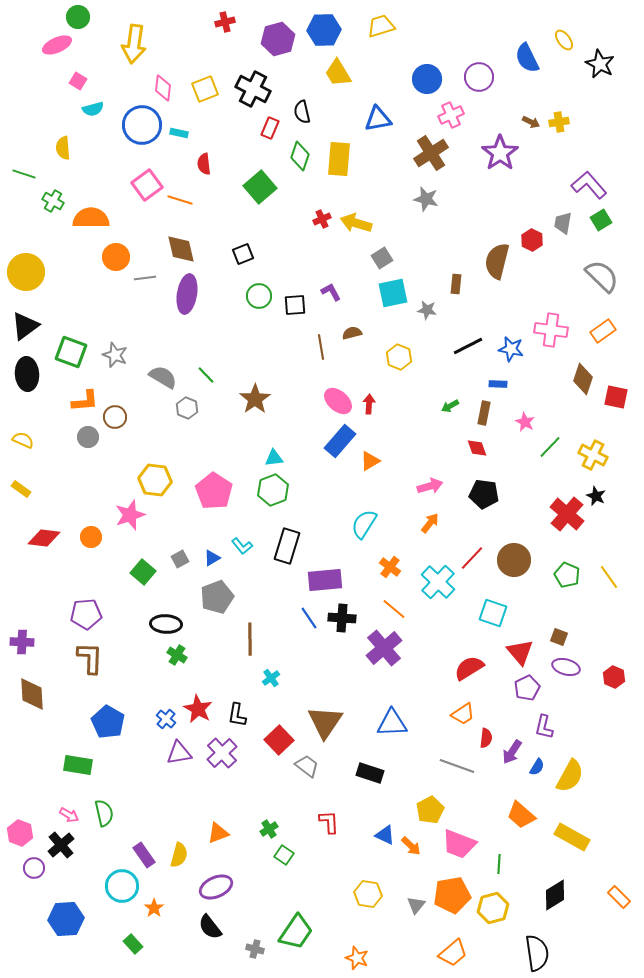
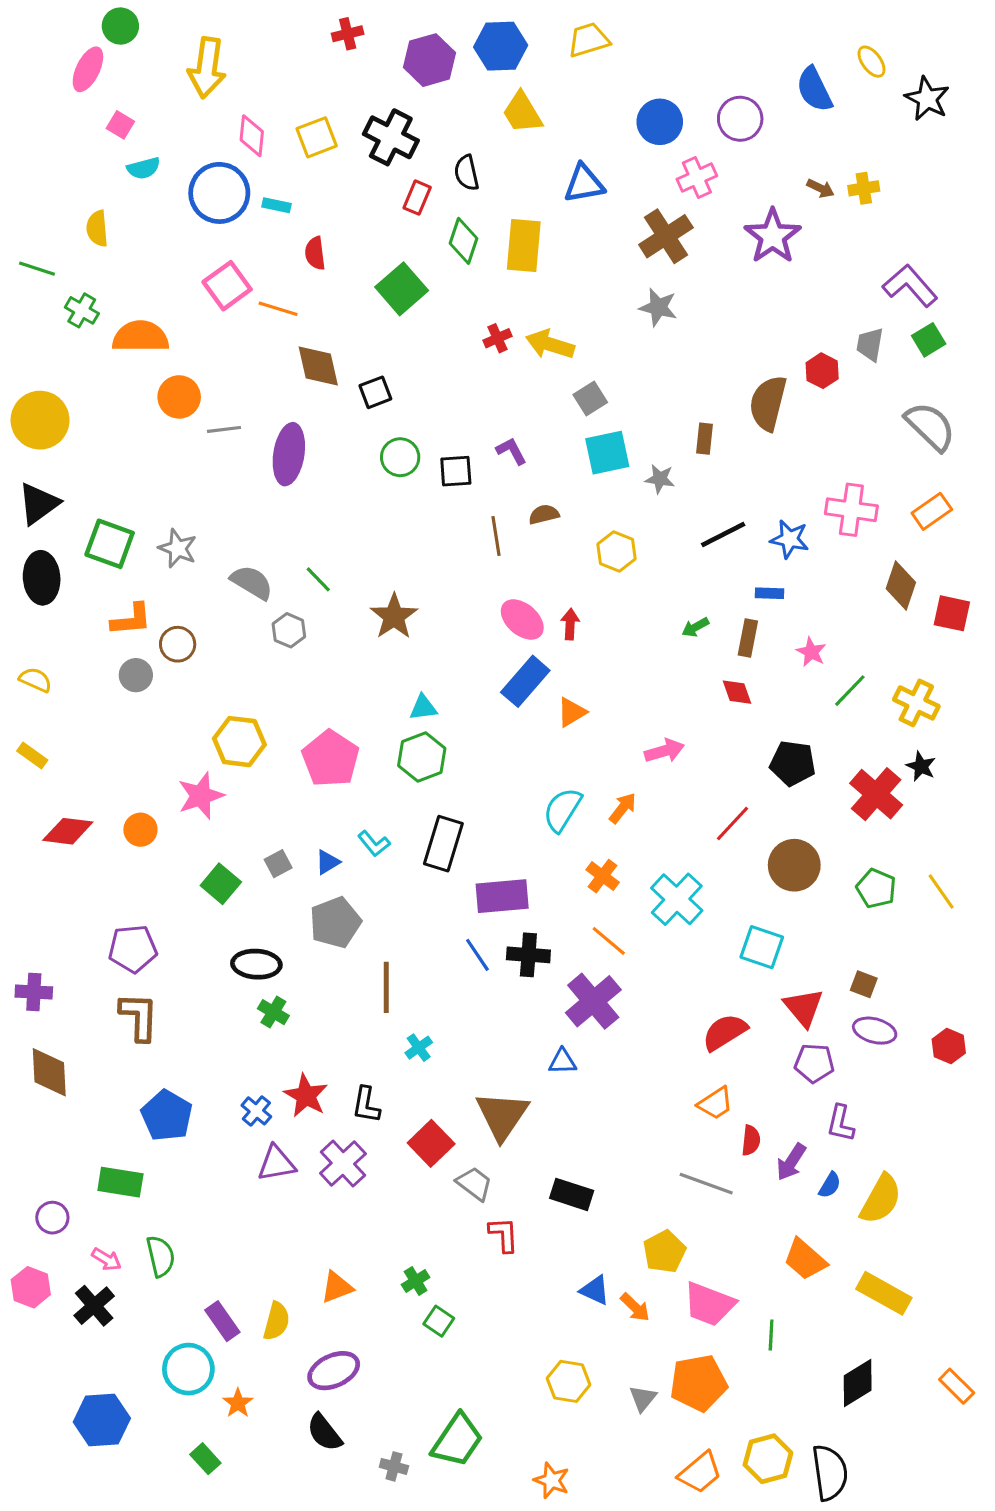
pink ellipse: (57, 45) -> (88, 69), turned -40
brown diamond: (181, 249) -> (318, 366), moved
black pentagon: (484, 494) -> (793, 763), moved
orange arrow: (430, 523) -> (623, 808), moved
red line: (472, 558) -> (732, 824), moved
purple pentagon: (527, 688) -> (814, 1063), turned 30
blue triangle: (392, 723) -> (562, 1062), moved, size x0.6
red L-shape: (329, 822) -> (504, 1235), moved
purple circle: (34, 868) -> (52, 1218), moved
yellow hexagon: (493, 908) -> (768, 1459), moved

